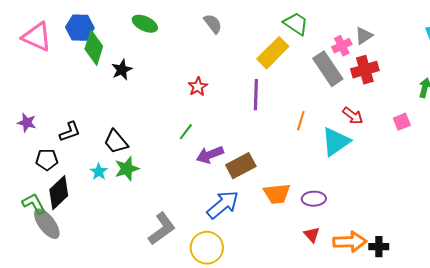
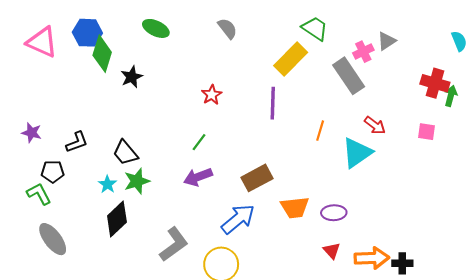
red cross: (365, 70) -> (435, 83), moved, turned 32
pink square: (402, 122) -> (427, 132), turned 30
purple arrow: (210, 155) -> (198, 177), moved
black diamond: (59, 193) -> (117, 219), moved
green L-shape: (34, 204) -> (39, 194), moved

